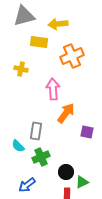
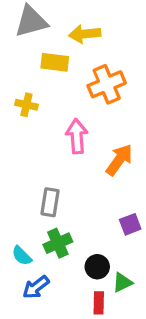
orange arrow: (66, 113) -> (119, 160), moved
purple square: (87, 132) -> (130, 224), moved, turned -32
cyan semicircle: (18, 146) -> (22, 256), moved

